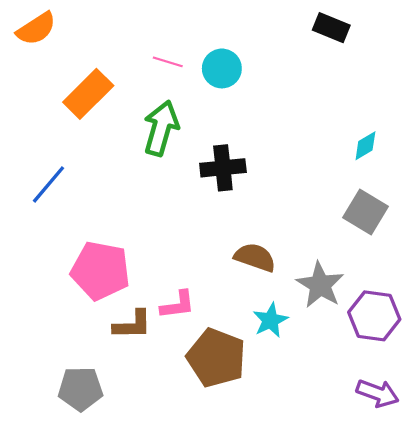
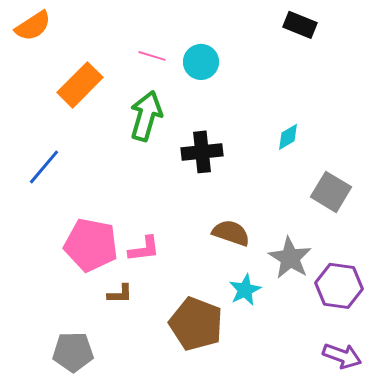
cyan diamond: (365, 146) -> (288, 137), moved
pink L-shape: (178, 305) -> (144, 249), moved
brown L-shape: (132, 325) -> (120, 294), size x0.7

